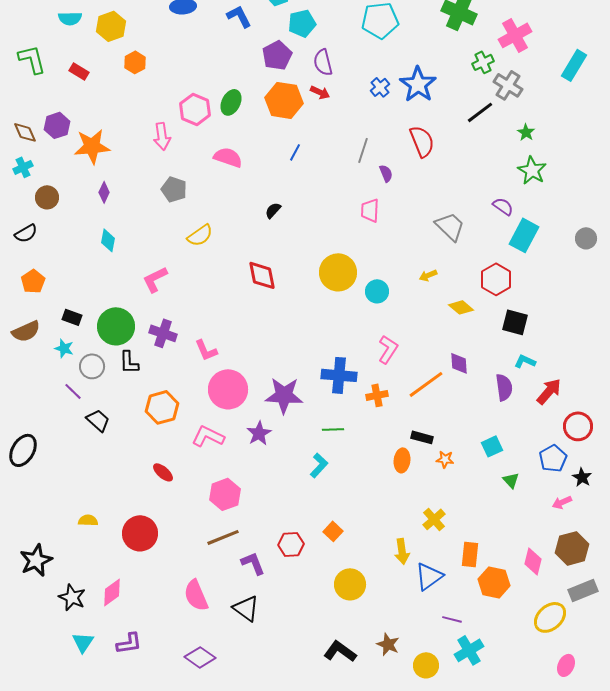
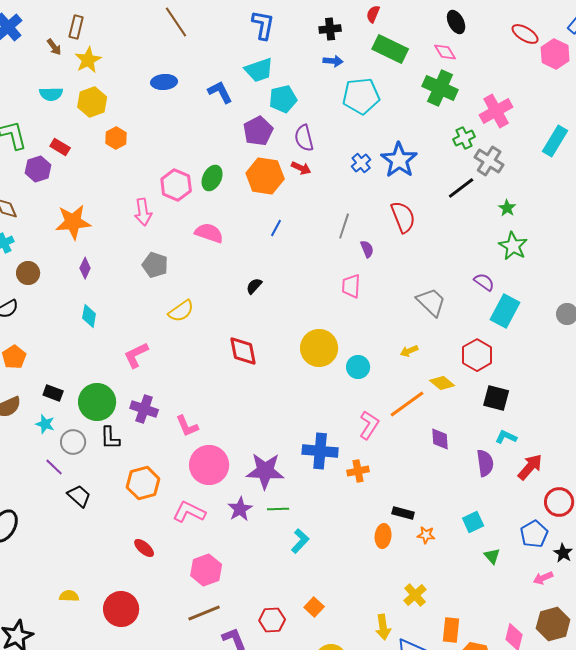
purple hexagon: (57, 125) -> (38, 169), moved
orange line: (426, 384) -> (407, 404), moved
green line: (333, 429) -> (278, 509), moved

